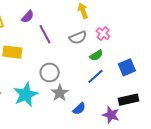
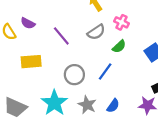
purple semicircle: (28, 17) -> (28, 23), moved, turned 88
blue line: (95, 76) -> (105, 72), moved
gray star: (60, 93) -> (87, 105), moved

